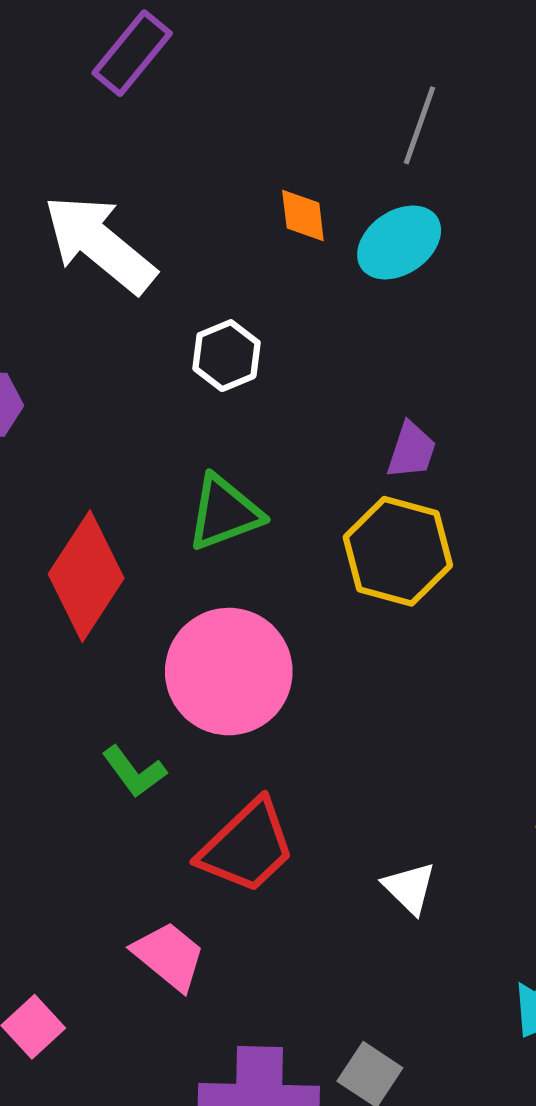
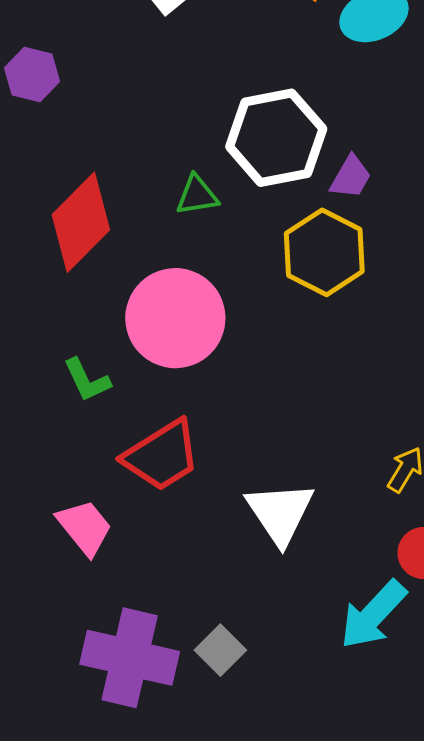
white hexagon: (226, 356) -> (276, 138), moved, size x1.8
green triangle: (224, 513) -> (197, 195), size x0.7
white triangle: (409, 888) -> (280, 513), size x1.6

